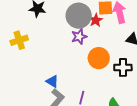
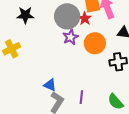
orange circle: (99, 58) -> (95, 43), moved

